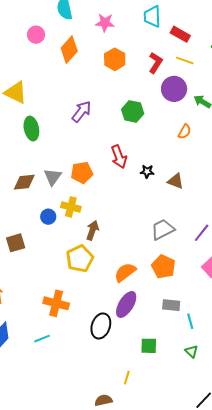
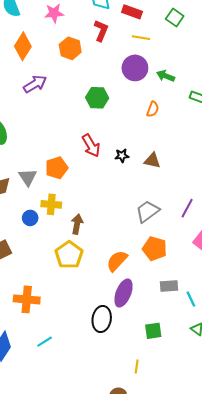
red L-shape: (156, 63) -> (101, 31), moved
purple arrow: (82, 111) -> (35, 84), moved, turned 30
orange cross: (56, 303) -> (27, 299), moved

